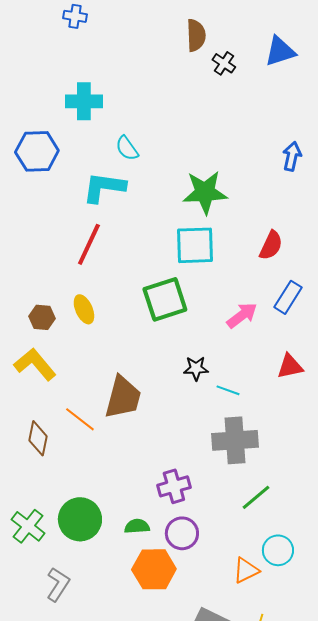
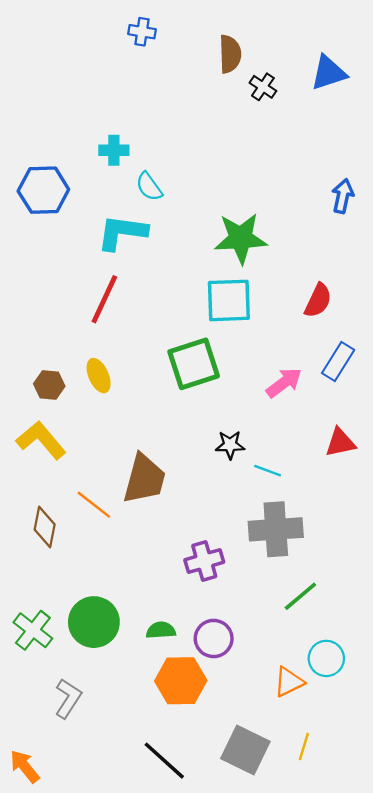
blue cross: (75, 16) -> (142, 32), moved
cyan cross: (84, 101) -> (114, 150), moved, size x0.7
purple cross: (174, 486) -> (204, 561), moved

